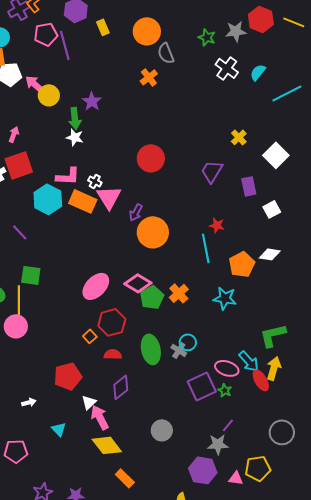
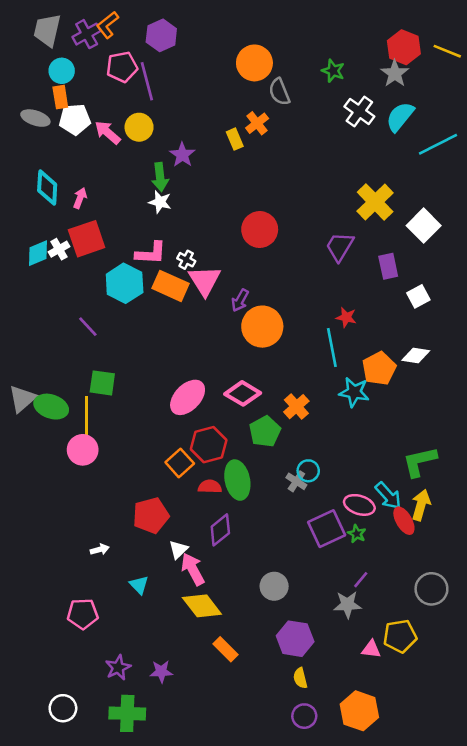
yellow rectangle: (103, 27) -> (235, 139), moved
gray star: (236, 31) -> (395, 73), moved, turned -30
cyan semicircle: (258, 72) -> (400, 117), size x1.4
yellow circle: (49, 95) -> (139, 127), moved
yellow cross: (239, 137) -> (375, 202), size x1.8
green pentagon: (152, 297) -> (265, 431), moved
cyan star: (225, 298) -> (354, 392), moved
orange square: (90, 336) -> (180, 463), size x1.5
green ellipse: (151, 349) -> (237, 480), moved
purple hexagon: (203, 470) -> (295, 639), moved

